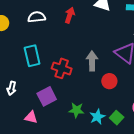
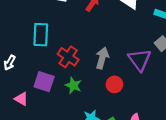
purple square: (47, 96) -> (44, 82), turned 30
green star: (76, 110) -> (73, 85), moved

